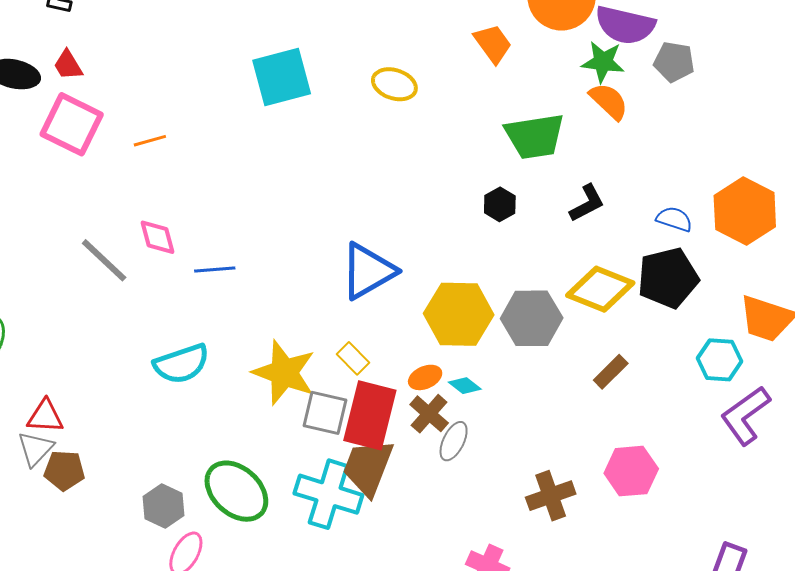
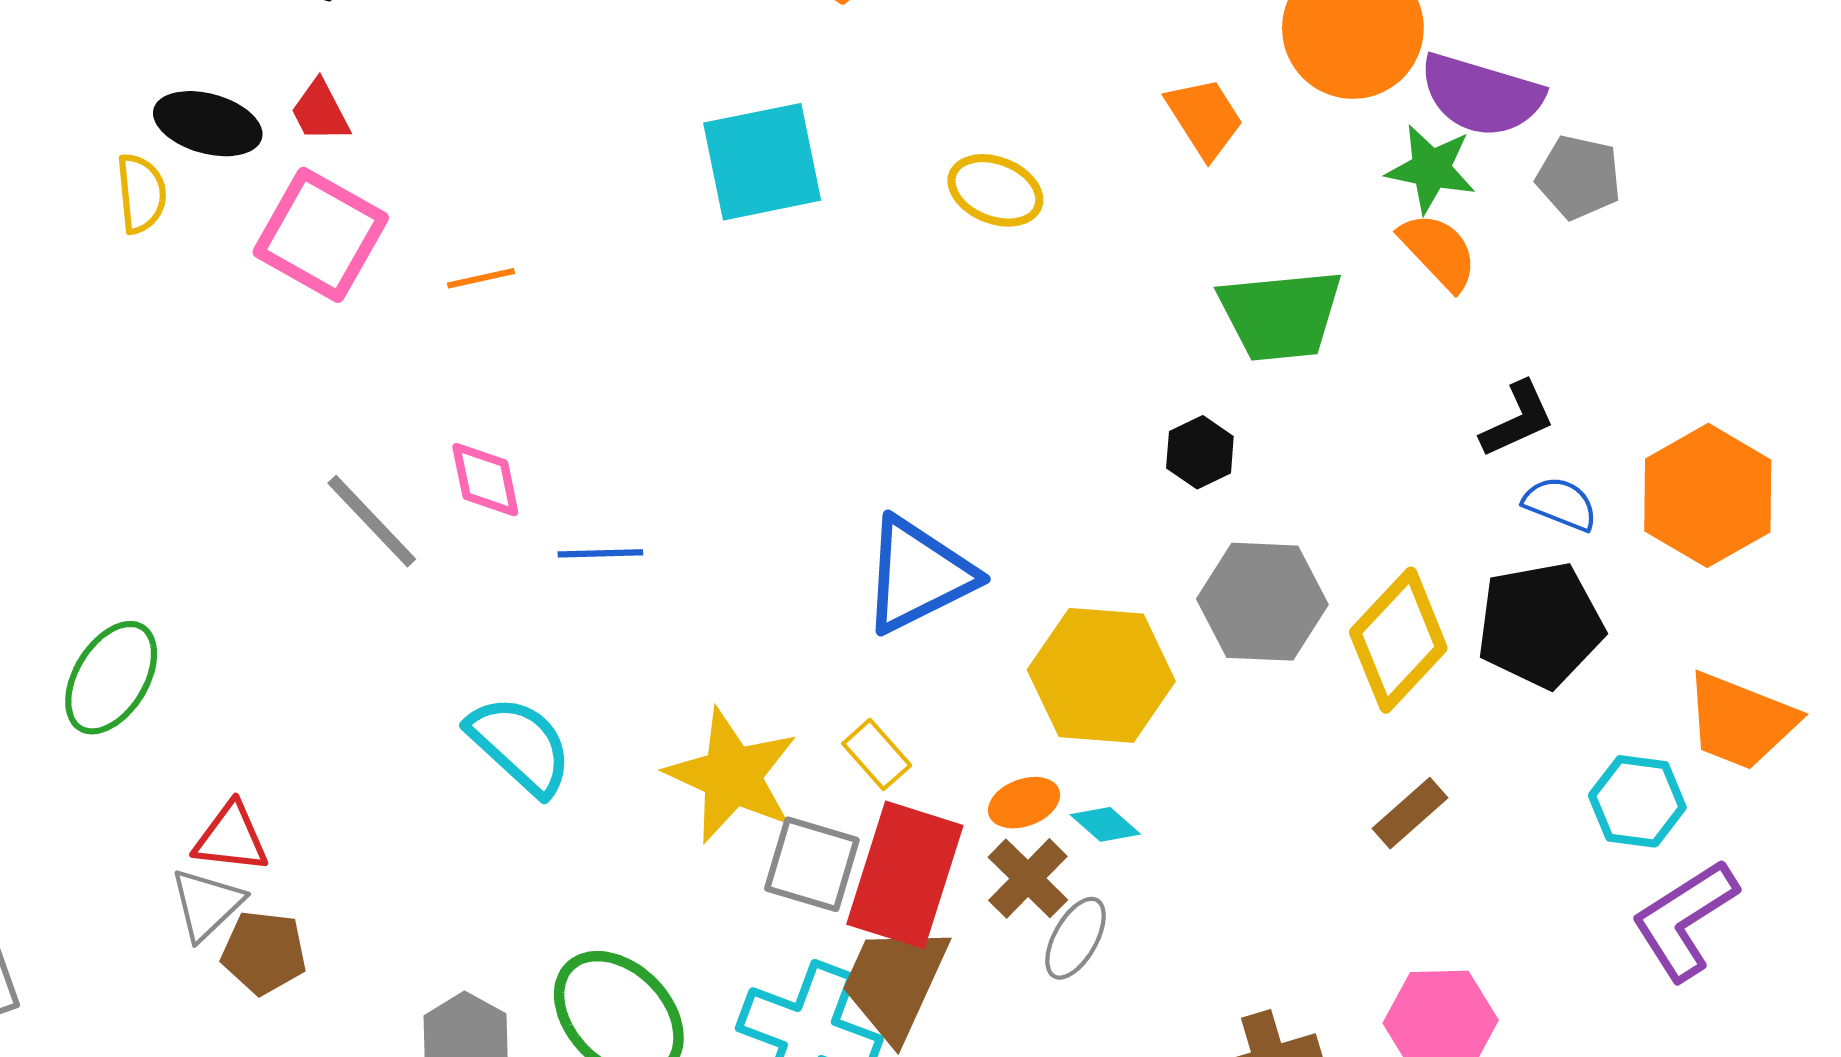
black L-shape: (587, 203) -> (1518, 419), moved
yellow diamond: (600, 289) -> (1398, 640), turned -72
gray hexagon: (532, 318) -> (1262, 602), moved
cyan semicircle: (181, 364) -> (520, 745), turned -122

